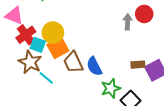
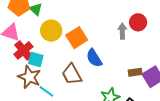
yellow circle: (53, 33) -> (51, 31), moved
orange square: (58, 48) -> (77, 38), moved
blue semicircle: (94, 66) -> (94, 58), moved

